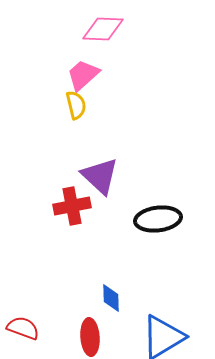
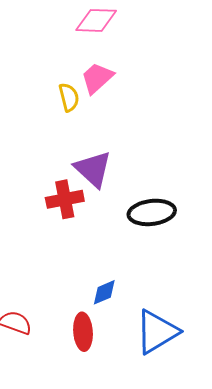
pink trapezoid: (83, 75) -> (97, 78), moved
blue diamond: (111, 298) -> (104, 292), turned 68

